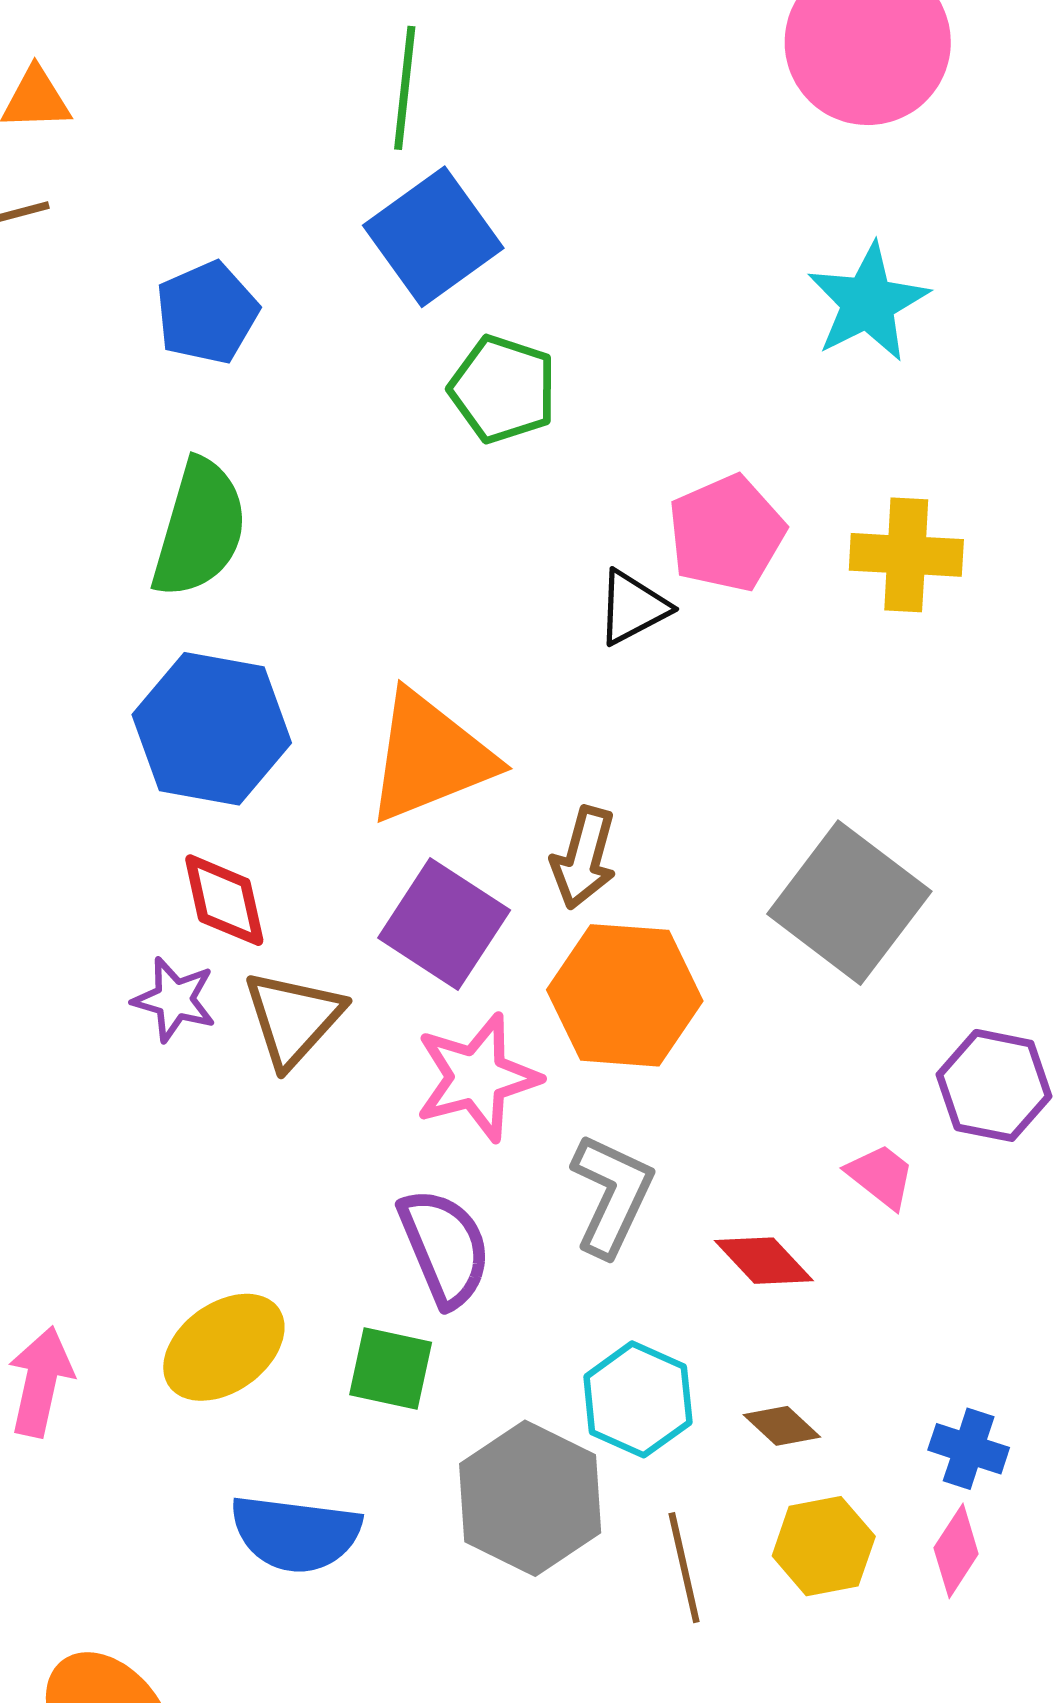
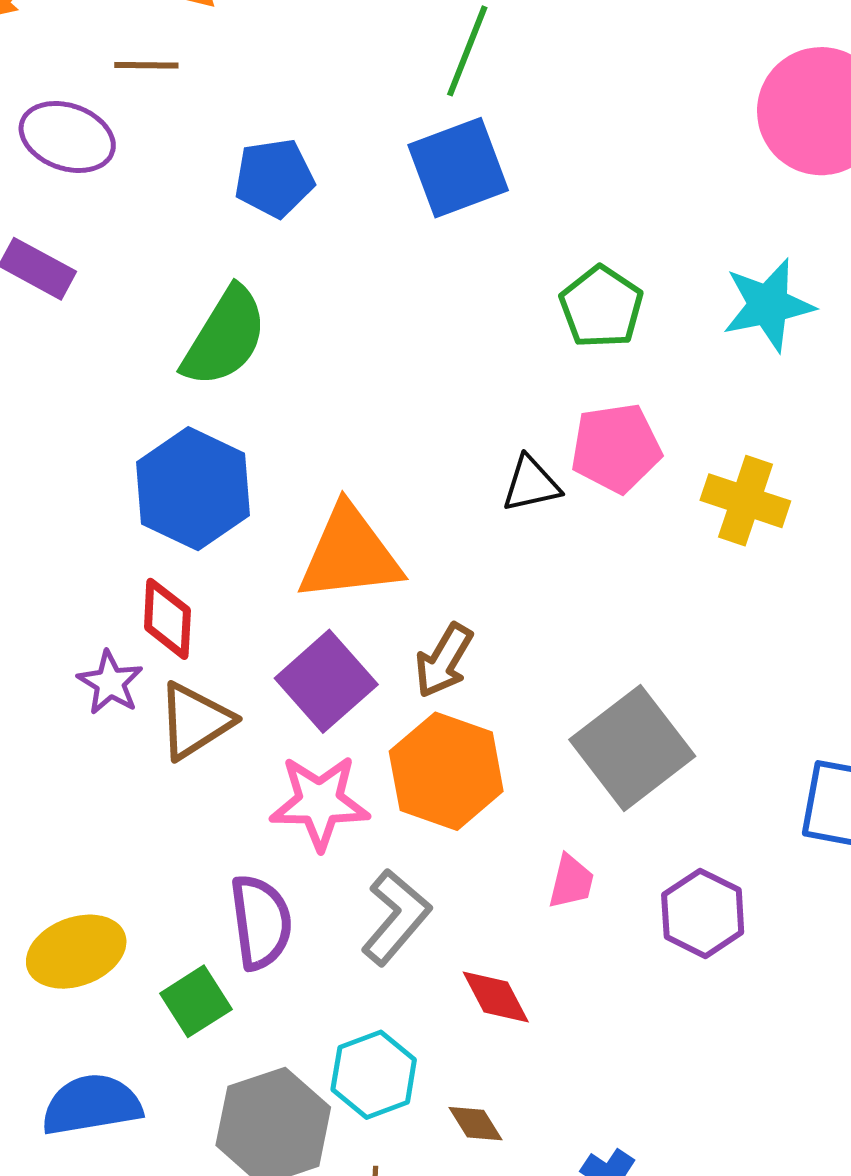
green pentagon: (503, 389) -> (601, 307), moved
pink trapezoid: (881, 1176) -> (571, 882), moved, turned 50
green square: (391, 1368) -> (196, 1001), turned 30
blue semicircle: (296, 1534) -> (92, 1105), turned 148

